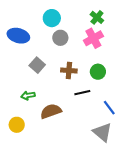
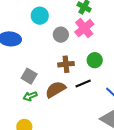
gray circle: (60, 38) -> (61, 35), moved
gray square: (37, 65) -> (29, 76), moved
brown semicircle: (51, 111) -> (56, 89), moved

